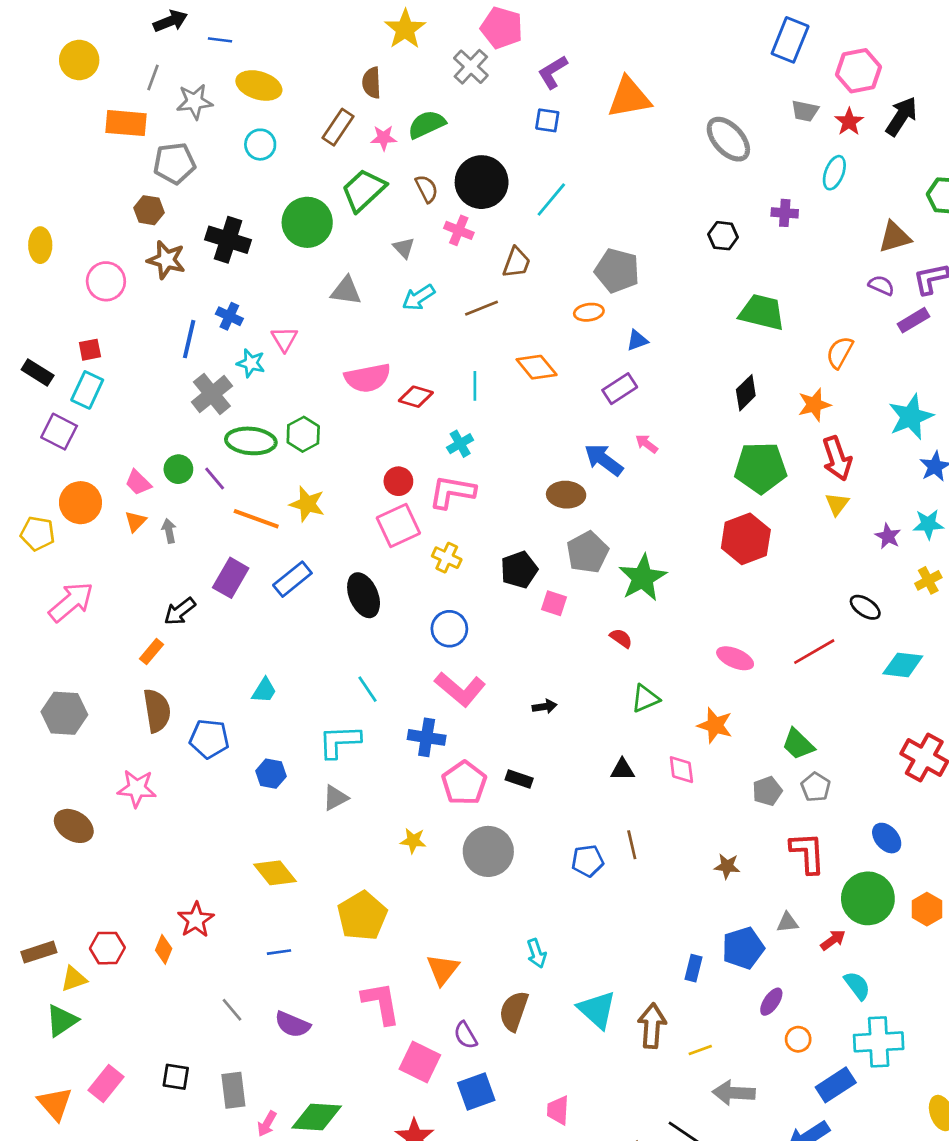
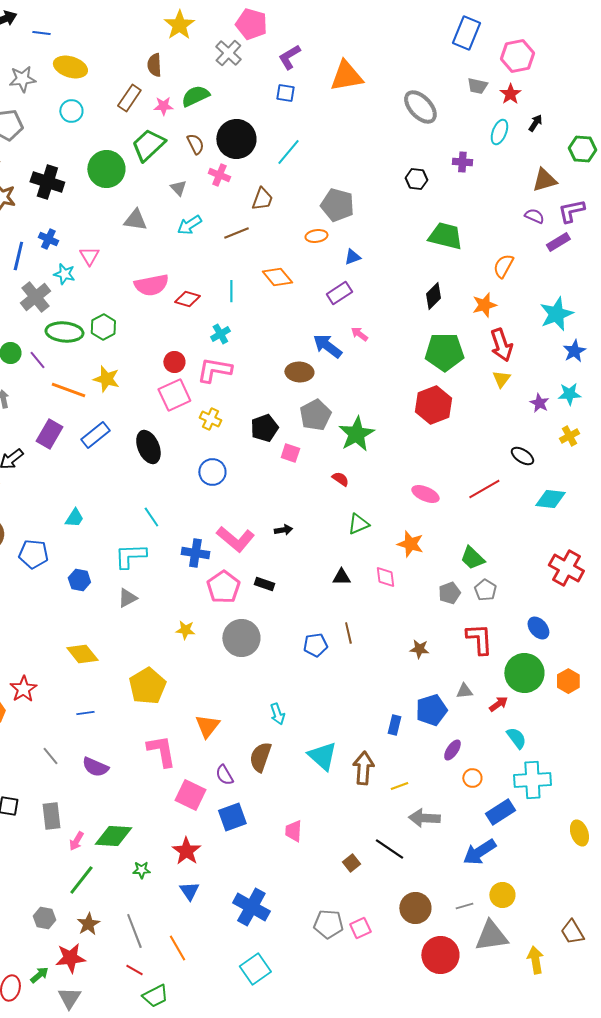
black arrow: (901, 116) -> (535, 123), moved, size x0.6
pink L-shape: (460, 689) -> (235, 539), moved

